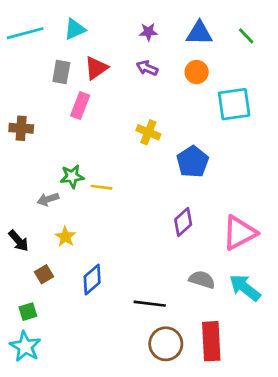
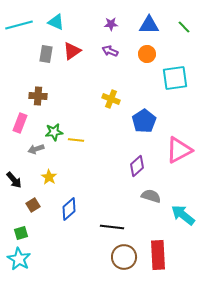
cyan triangle: (75, 29) -> (56, 22), turned 48
pink rectangle: (80, 105) -> (20, 123), moved
brown cross: (21, 128) -> (38, 96), moved
pink triangle: (239, 233) -> (179, 150), moved
gray semicircle: (202, 280) -> (151, 196), moved

